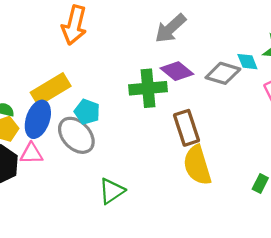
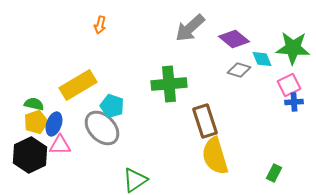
orange arrow: (74, 25) -> (100, 25), size x0.5
purple diamond: (177, 71) -> (234, 39), moved
gray diamond: (223, 73) -> (239, 70), size x0.7
blue ellipse: (38, 119) -> (54, 124), moved, size x0.7

